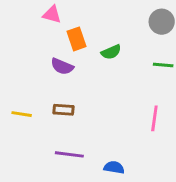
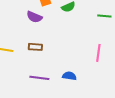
blue semicircle: (114, 167) -> (69, 76), moved

